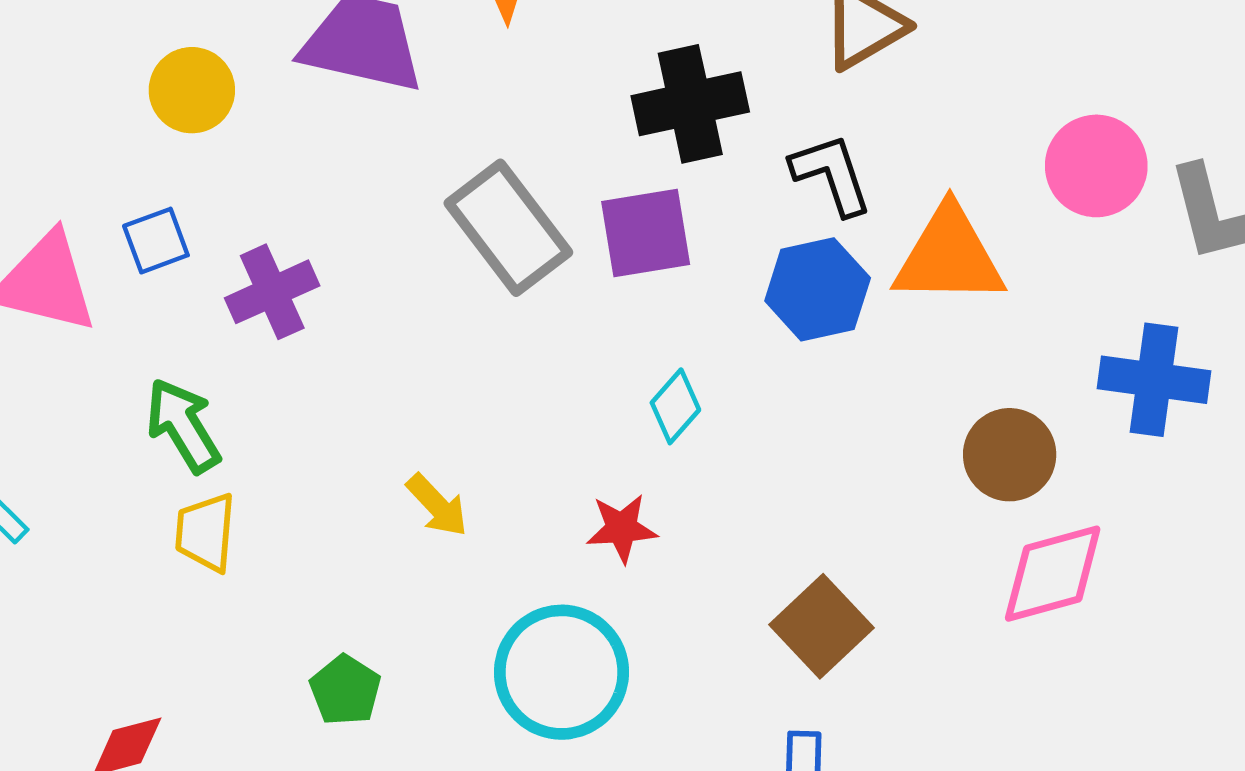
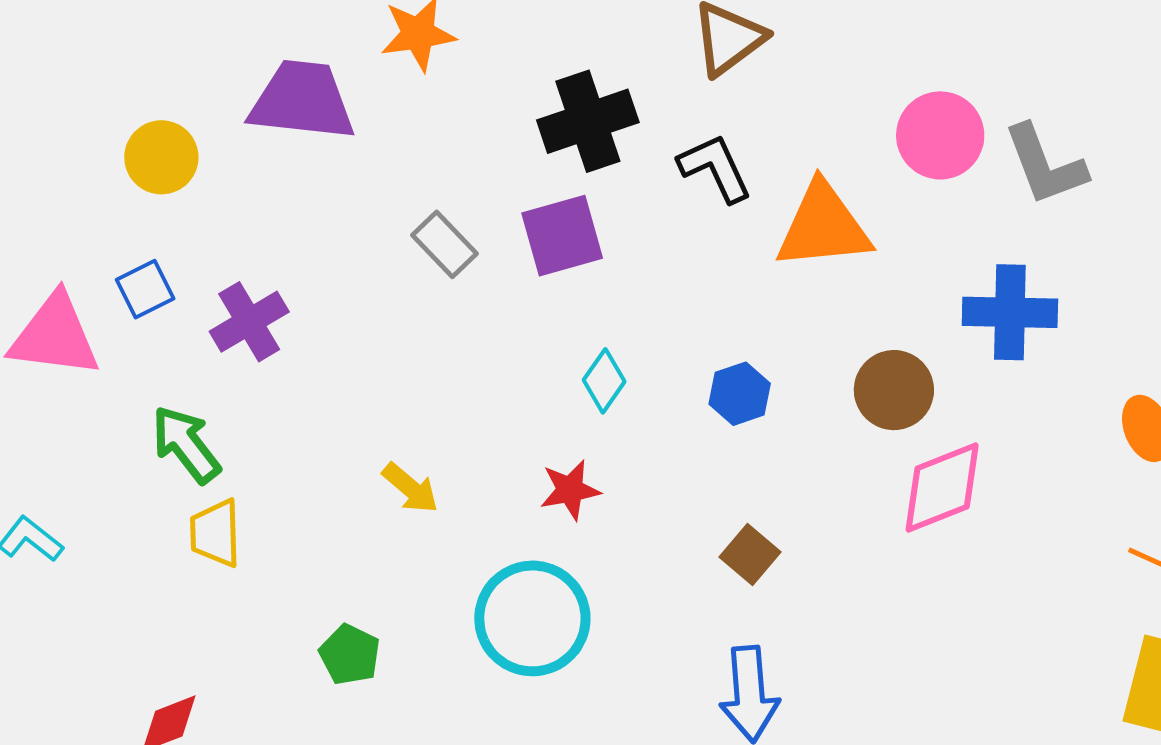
gray rectangle: (508, 228) -> (444, 244), size x0.6
blue hexagon: (818, 289) -> (740, 394), moved, size x0.7
brown square: (822, 626) -> (750, 554), size x0.7

